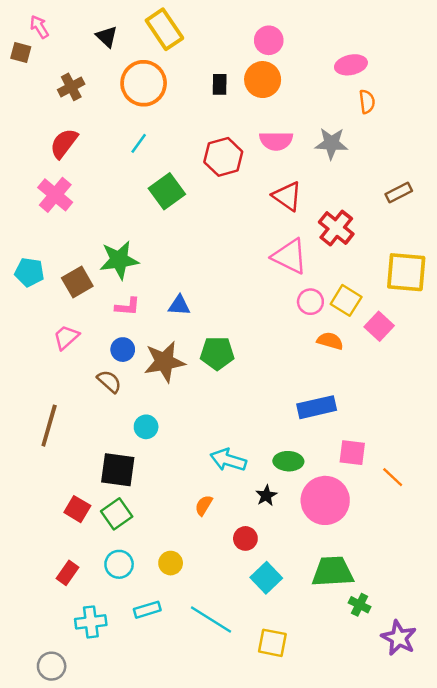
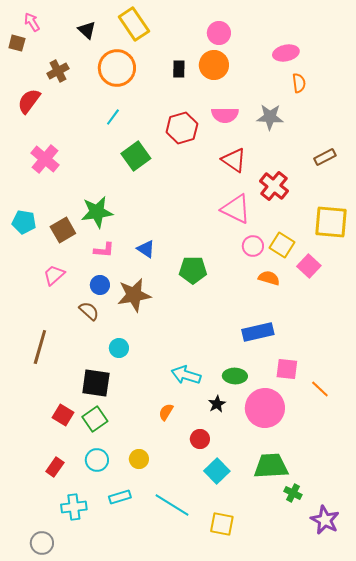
red semicircle: (64, 143) -> (29, 101), moved
blue triangle: (179, 305) -> (146, 249), turned 30
green pentagon: (217, 353) -> (193, 270), moved

